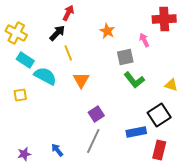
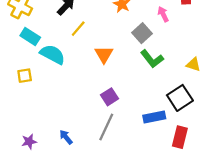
yellow line: (68, 53) -> (78, 29), turned 63
gray square: (125, 57) -> (142, 33), turned -30
orange triangle: (81, 80) -> (104, 54), moved

